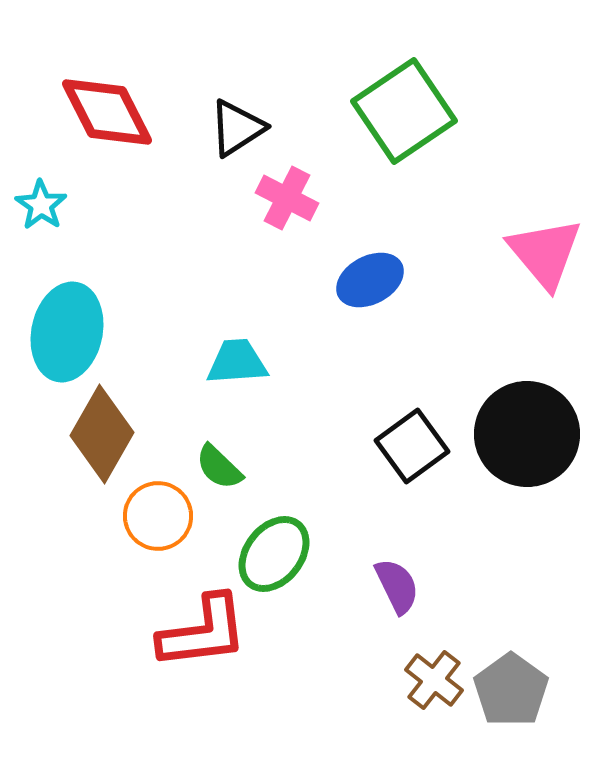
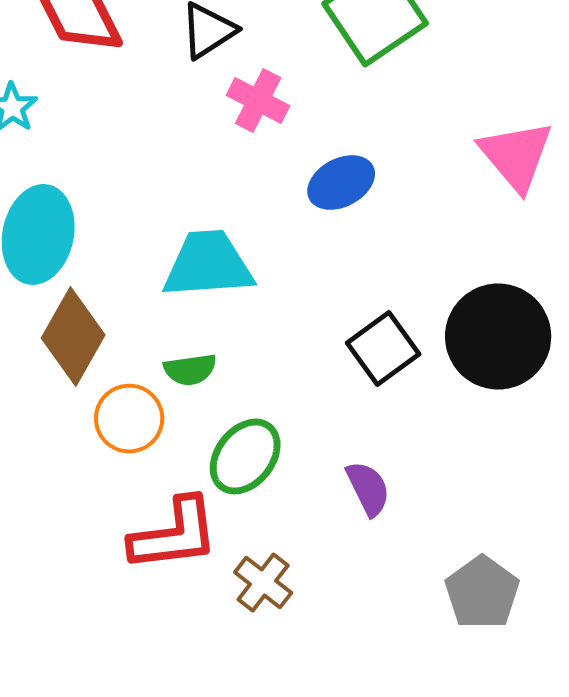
cyan trapezoid: (237, 362) -> (208, 265), size x1.5
green semicircle: (219, 467) -> (190, 370), turned -52
brown cross: (434, 680) -> (263, 583), moved

